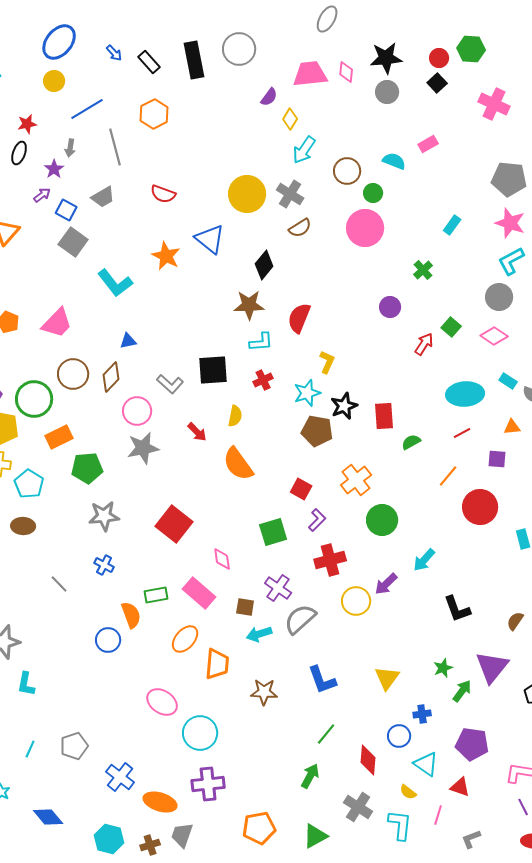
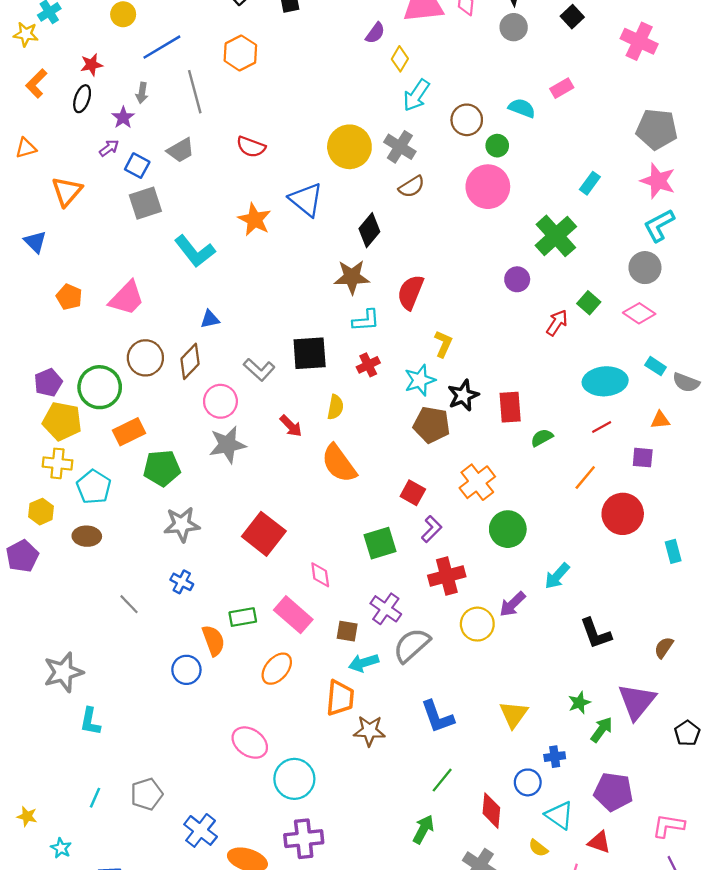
gray square: (73, 242) -> (145, 203), turned 36
green cross: (423, 270) -> (556, 236), size x1.8
orange trapezoid: (217, 664) -> (340, 698), moved

